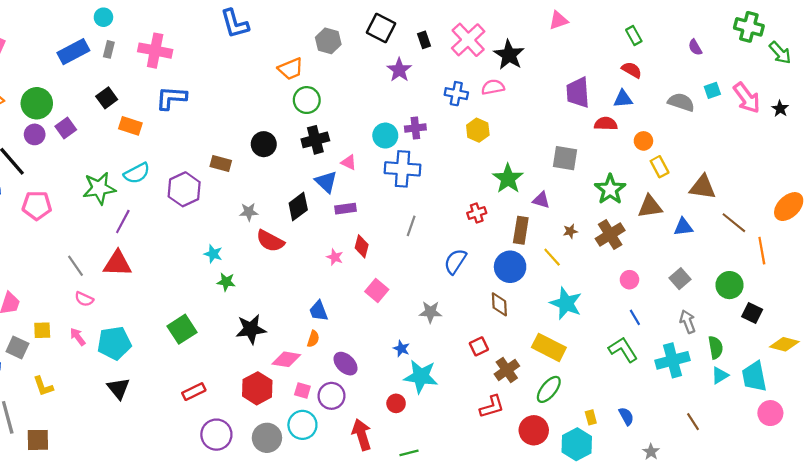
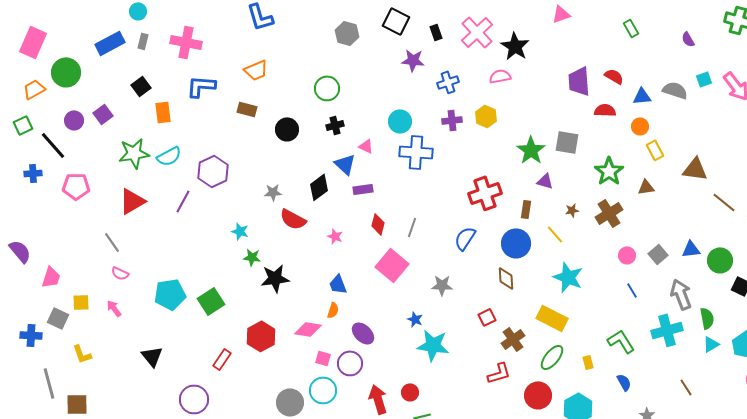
orange trapezoid: (291, 69) -> (256, 70), moved
purple star: (399, 70) -> (413, 60), turned -30
red semicircle: (632, 70) -> (614, 76), moved
blue cross: (456, 94) -> (448, 82), moved, turned -30
blue triangle: (623, 99) -> (642, 96), moved
green circle: (37, 103) -> (66, 72), moved
orange rectangle: (130, 126) -> (163, 112), turned 65
purple cross: (415, 128) -> (452, 120), moved
black cross: (315, 140) -> (335, 125), size x0.7
brown rectangle: (221, 164) -> (247, 109), moved
green star: (508, 179) -> (531, 150), moved
green star: (99, 188) -> (134, 153), moved
brown triangle: (650, 207) -> (646, 187), size x0.7
red cross: (477, 213) -> (485, 193), size x1.8
purple line: (123, 222) -> (183, 201), moved
gray line: (411, 226) -> (412, 227), moved
blue triangle: (683, 227) -> (691, 249), moved
brown rectangle: (521, 230) -> (526, 209), size x0.7
pink star: (335, 257) -> (335, 236), moved
red triangle: (117, 264) -> (132, 201), moved, turned -32
gray square: (680, 279) -> (658, 254), moved
pink square: (377, 290) -> (392, 265), size x1.5
gray arrow: (688, 322) -> (681, 294), size x1.4
black star: (251, 329) -> (275, 278), moved
cyan pentagon: (114, 343) -> (170, 294), moved
green L-shape: (623, 350) -> (621, 341), moved
red hexagon: (257, 388) -> (261, 336), moved
red rectangle: (194, 392) -> (222, 359), turned -30
red circle: (396, 403) -> (410, 392), moved
yellow rectangle: (591, 417) -> (588, 362), moved
purple circle: (216, 435) -> (194, 399), moved

